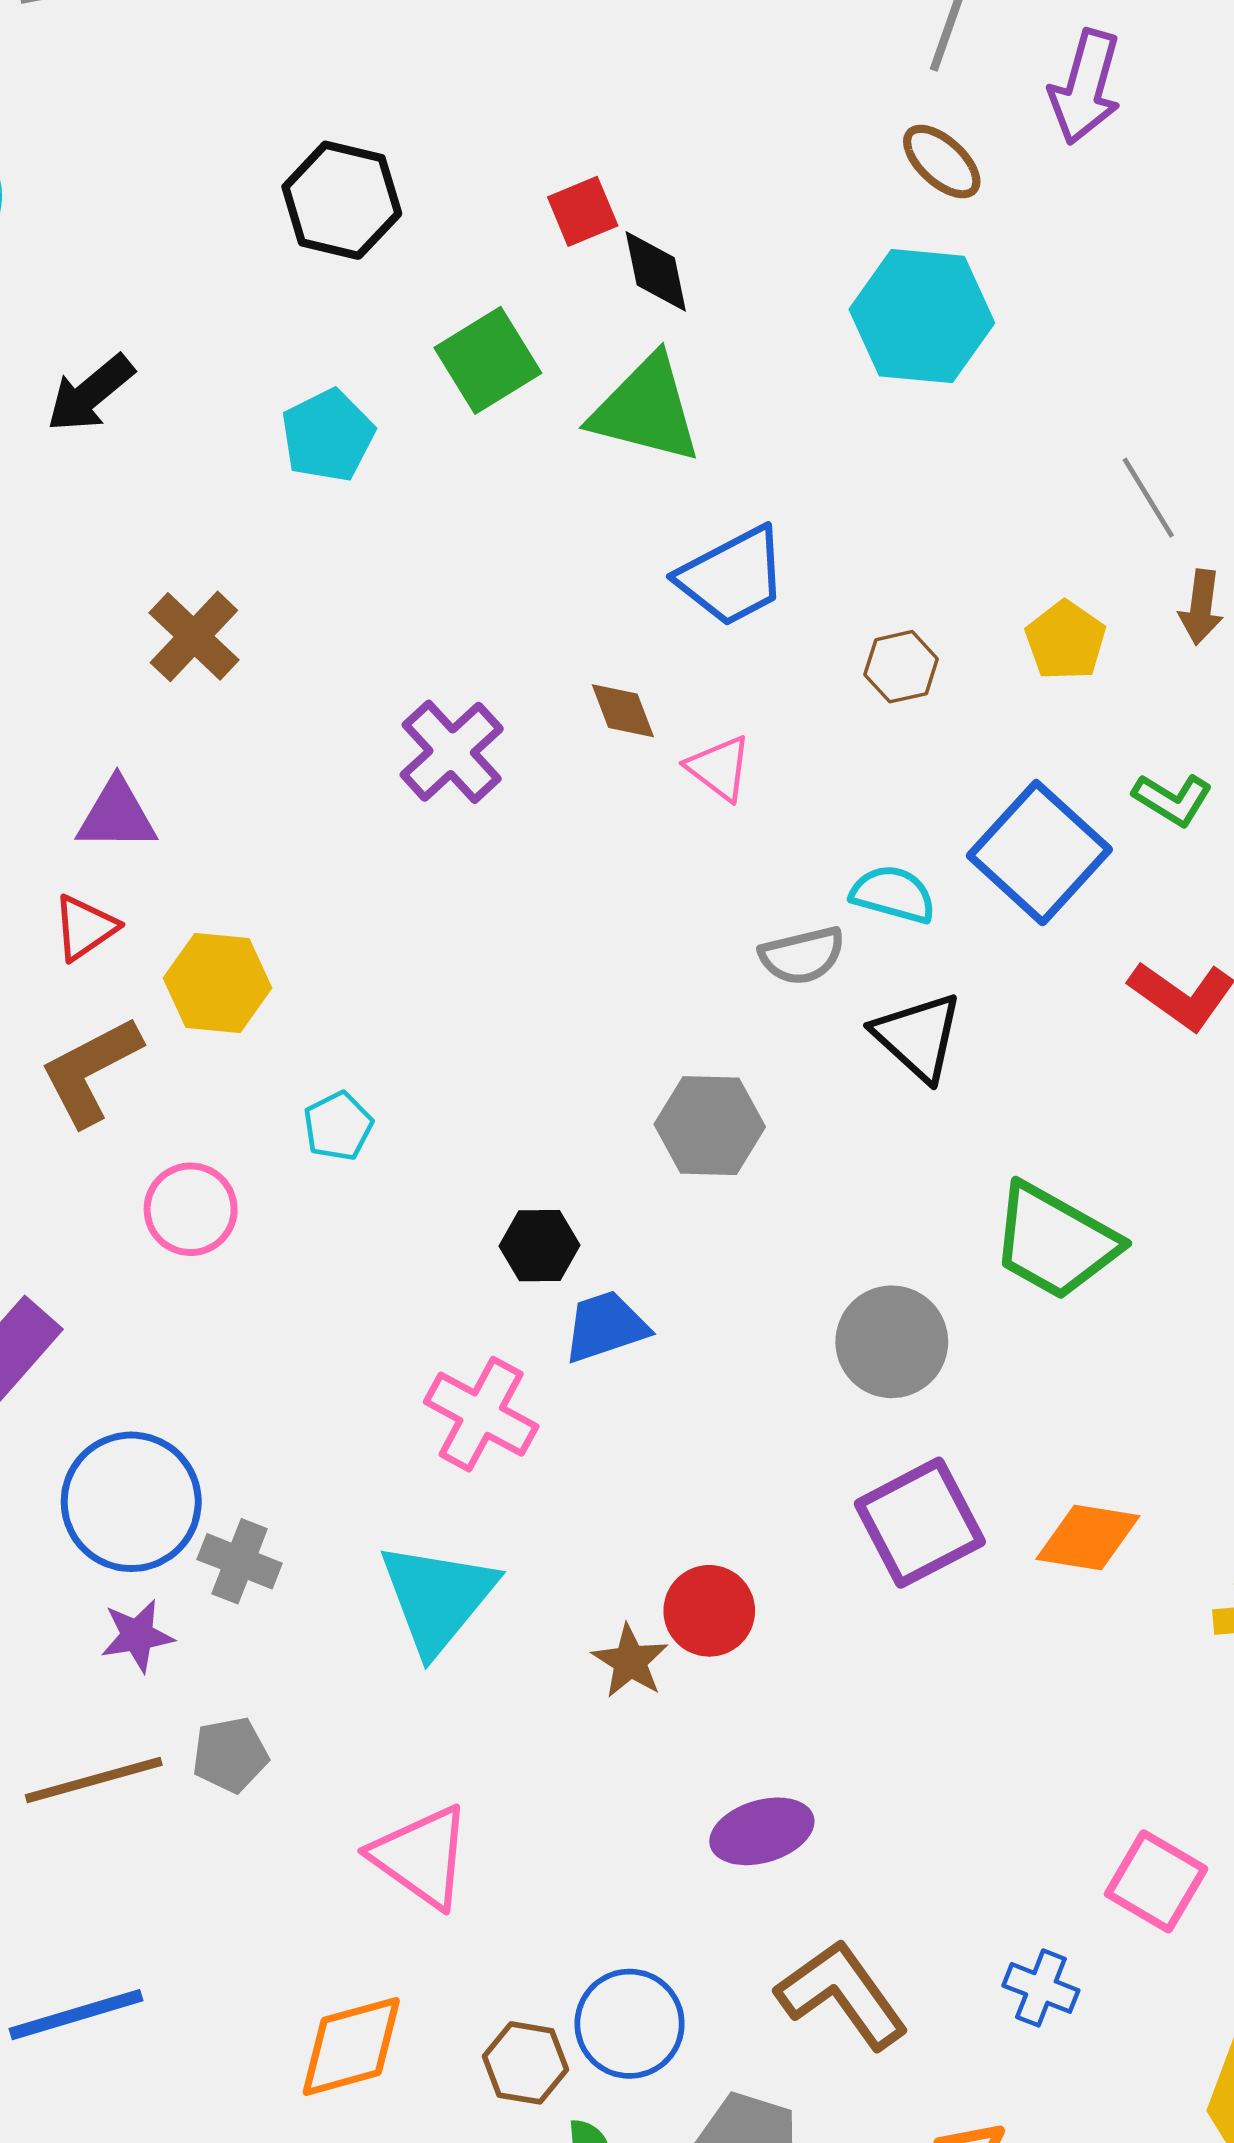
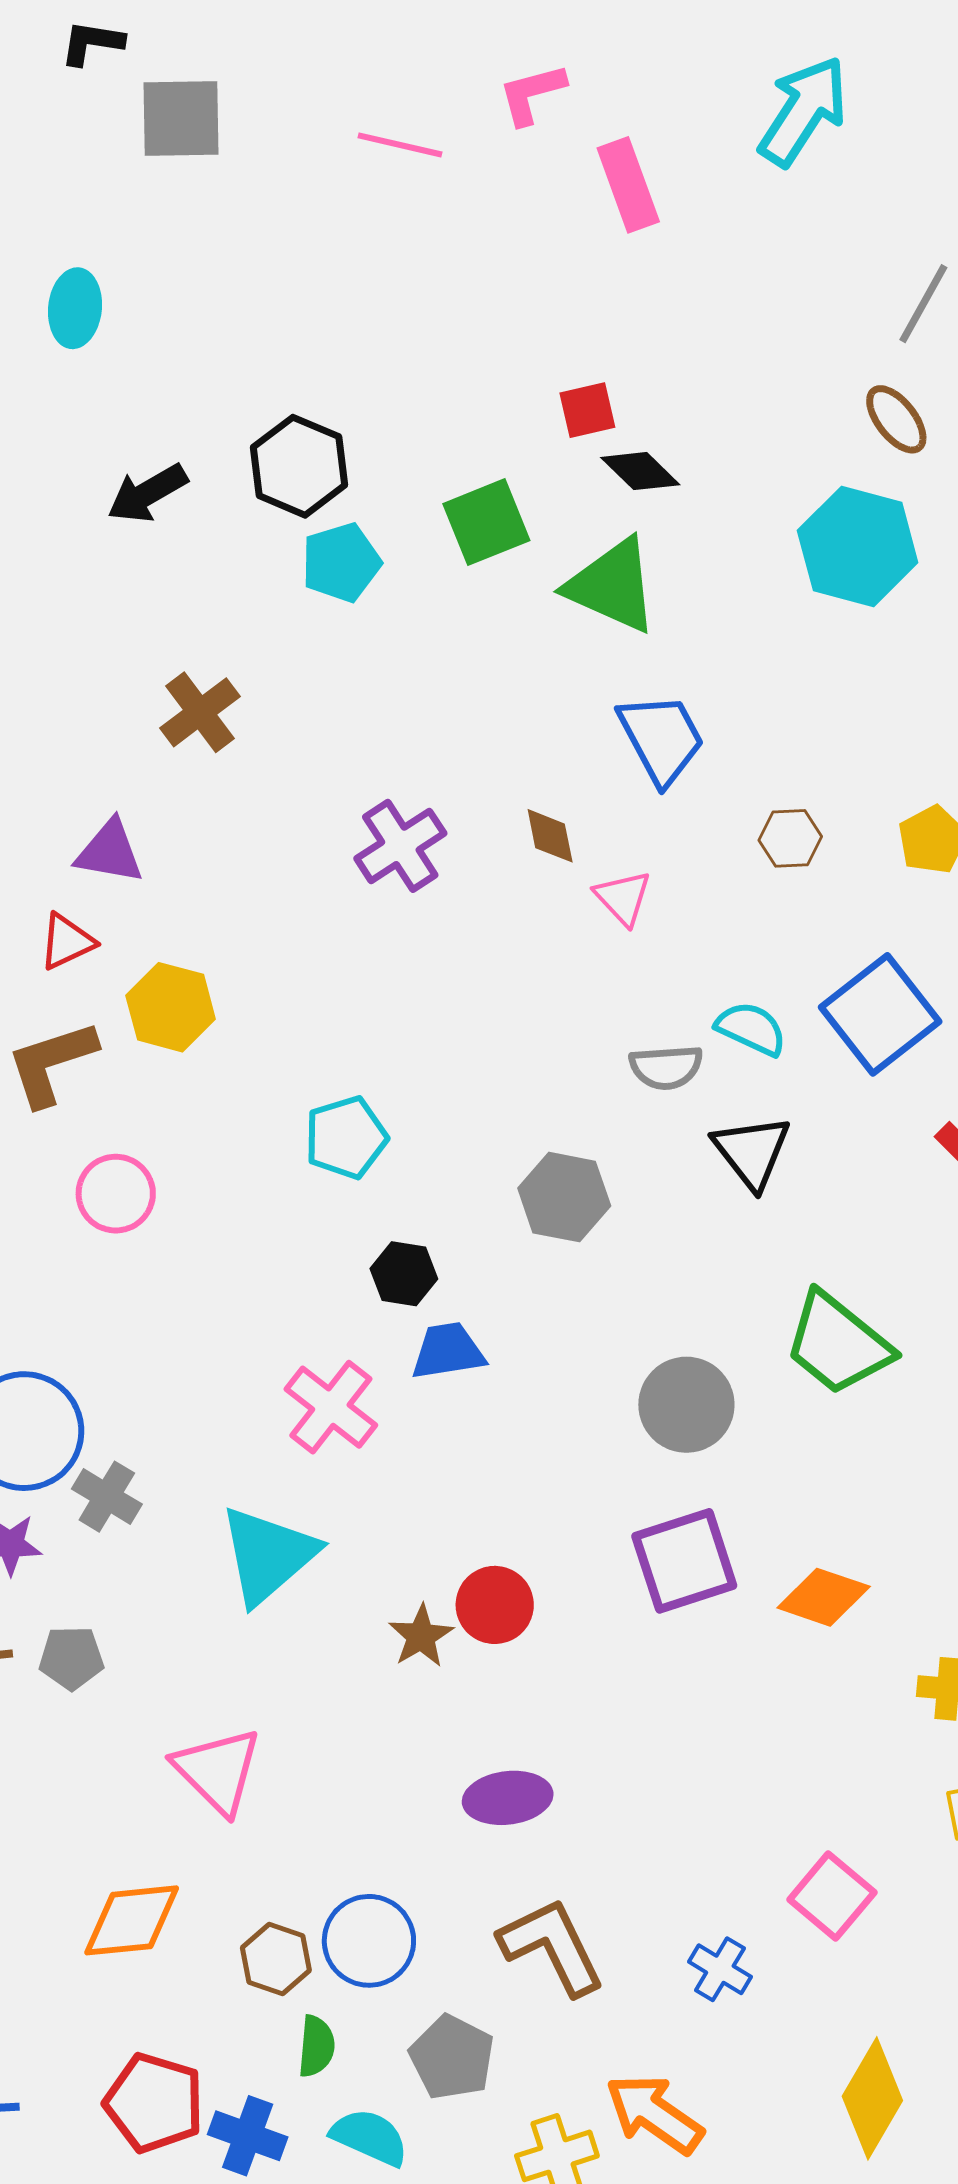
black hexagon: (342, 200) -> (299, 466), moved
black diamond: (656, 271) -> (640, 471), turned -44
blue trapezoid: (732, 576) -> (661, 738), turned -100
cyan pentagon: (338, 1126) -> (346, 1138), moved, size x1.4

